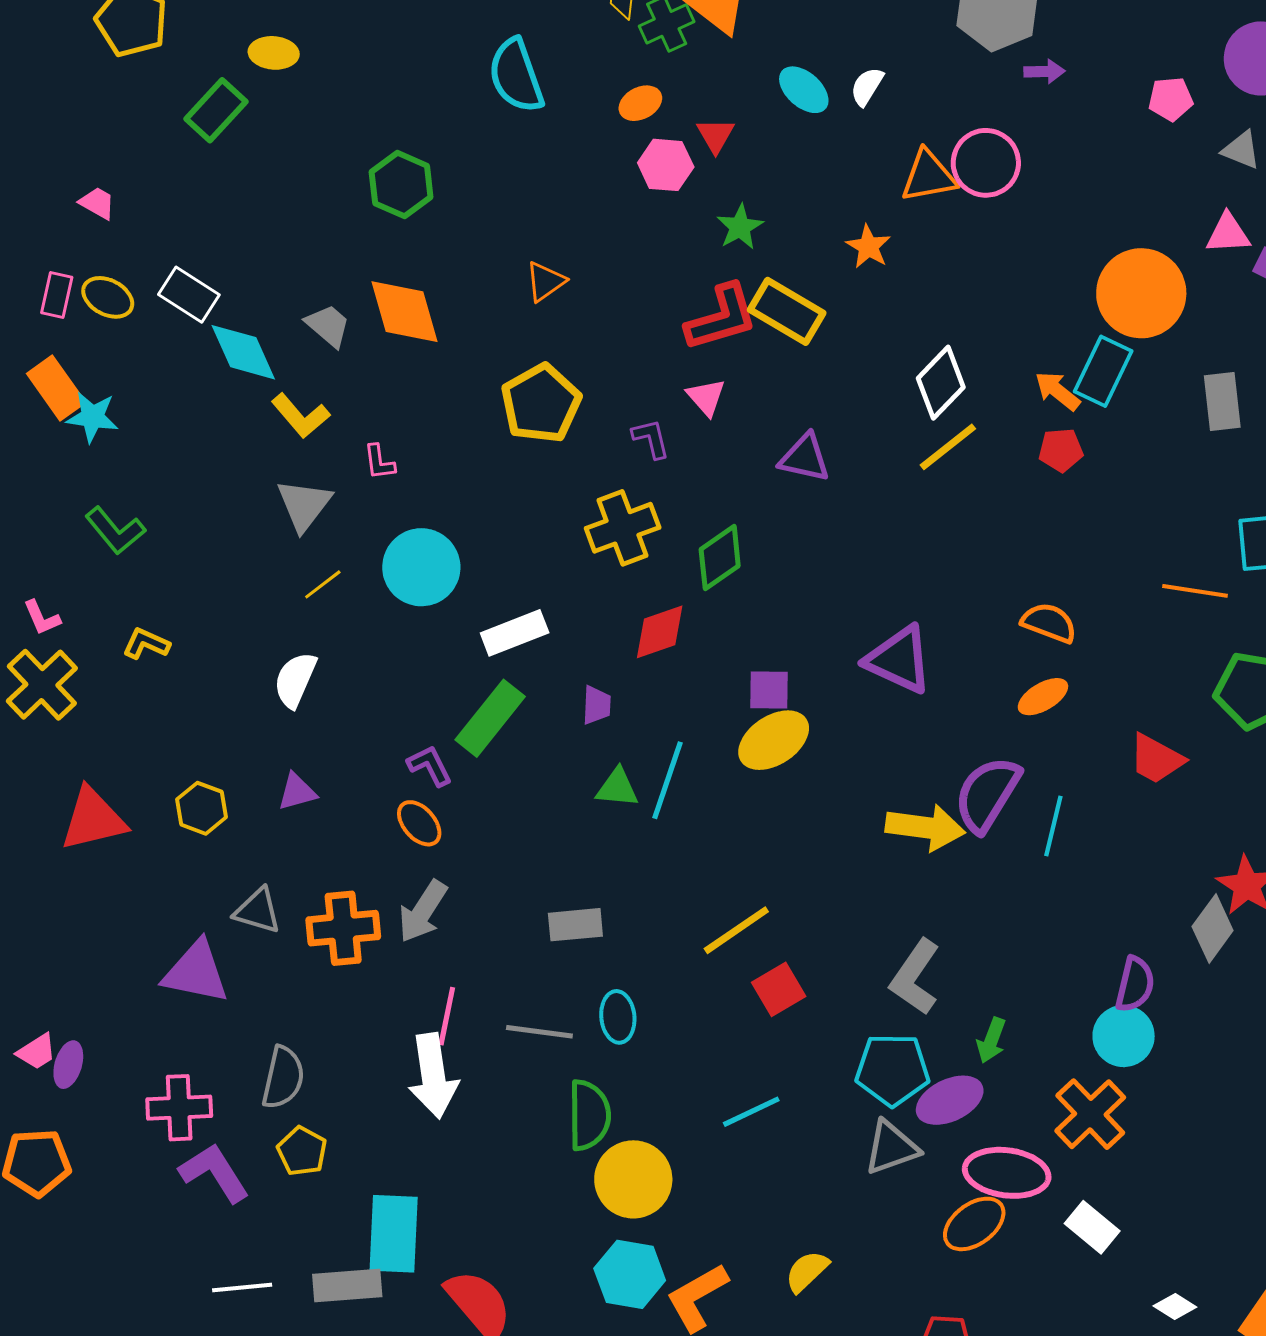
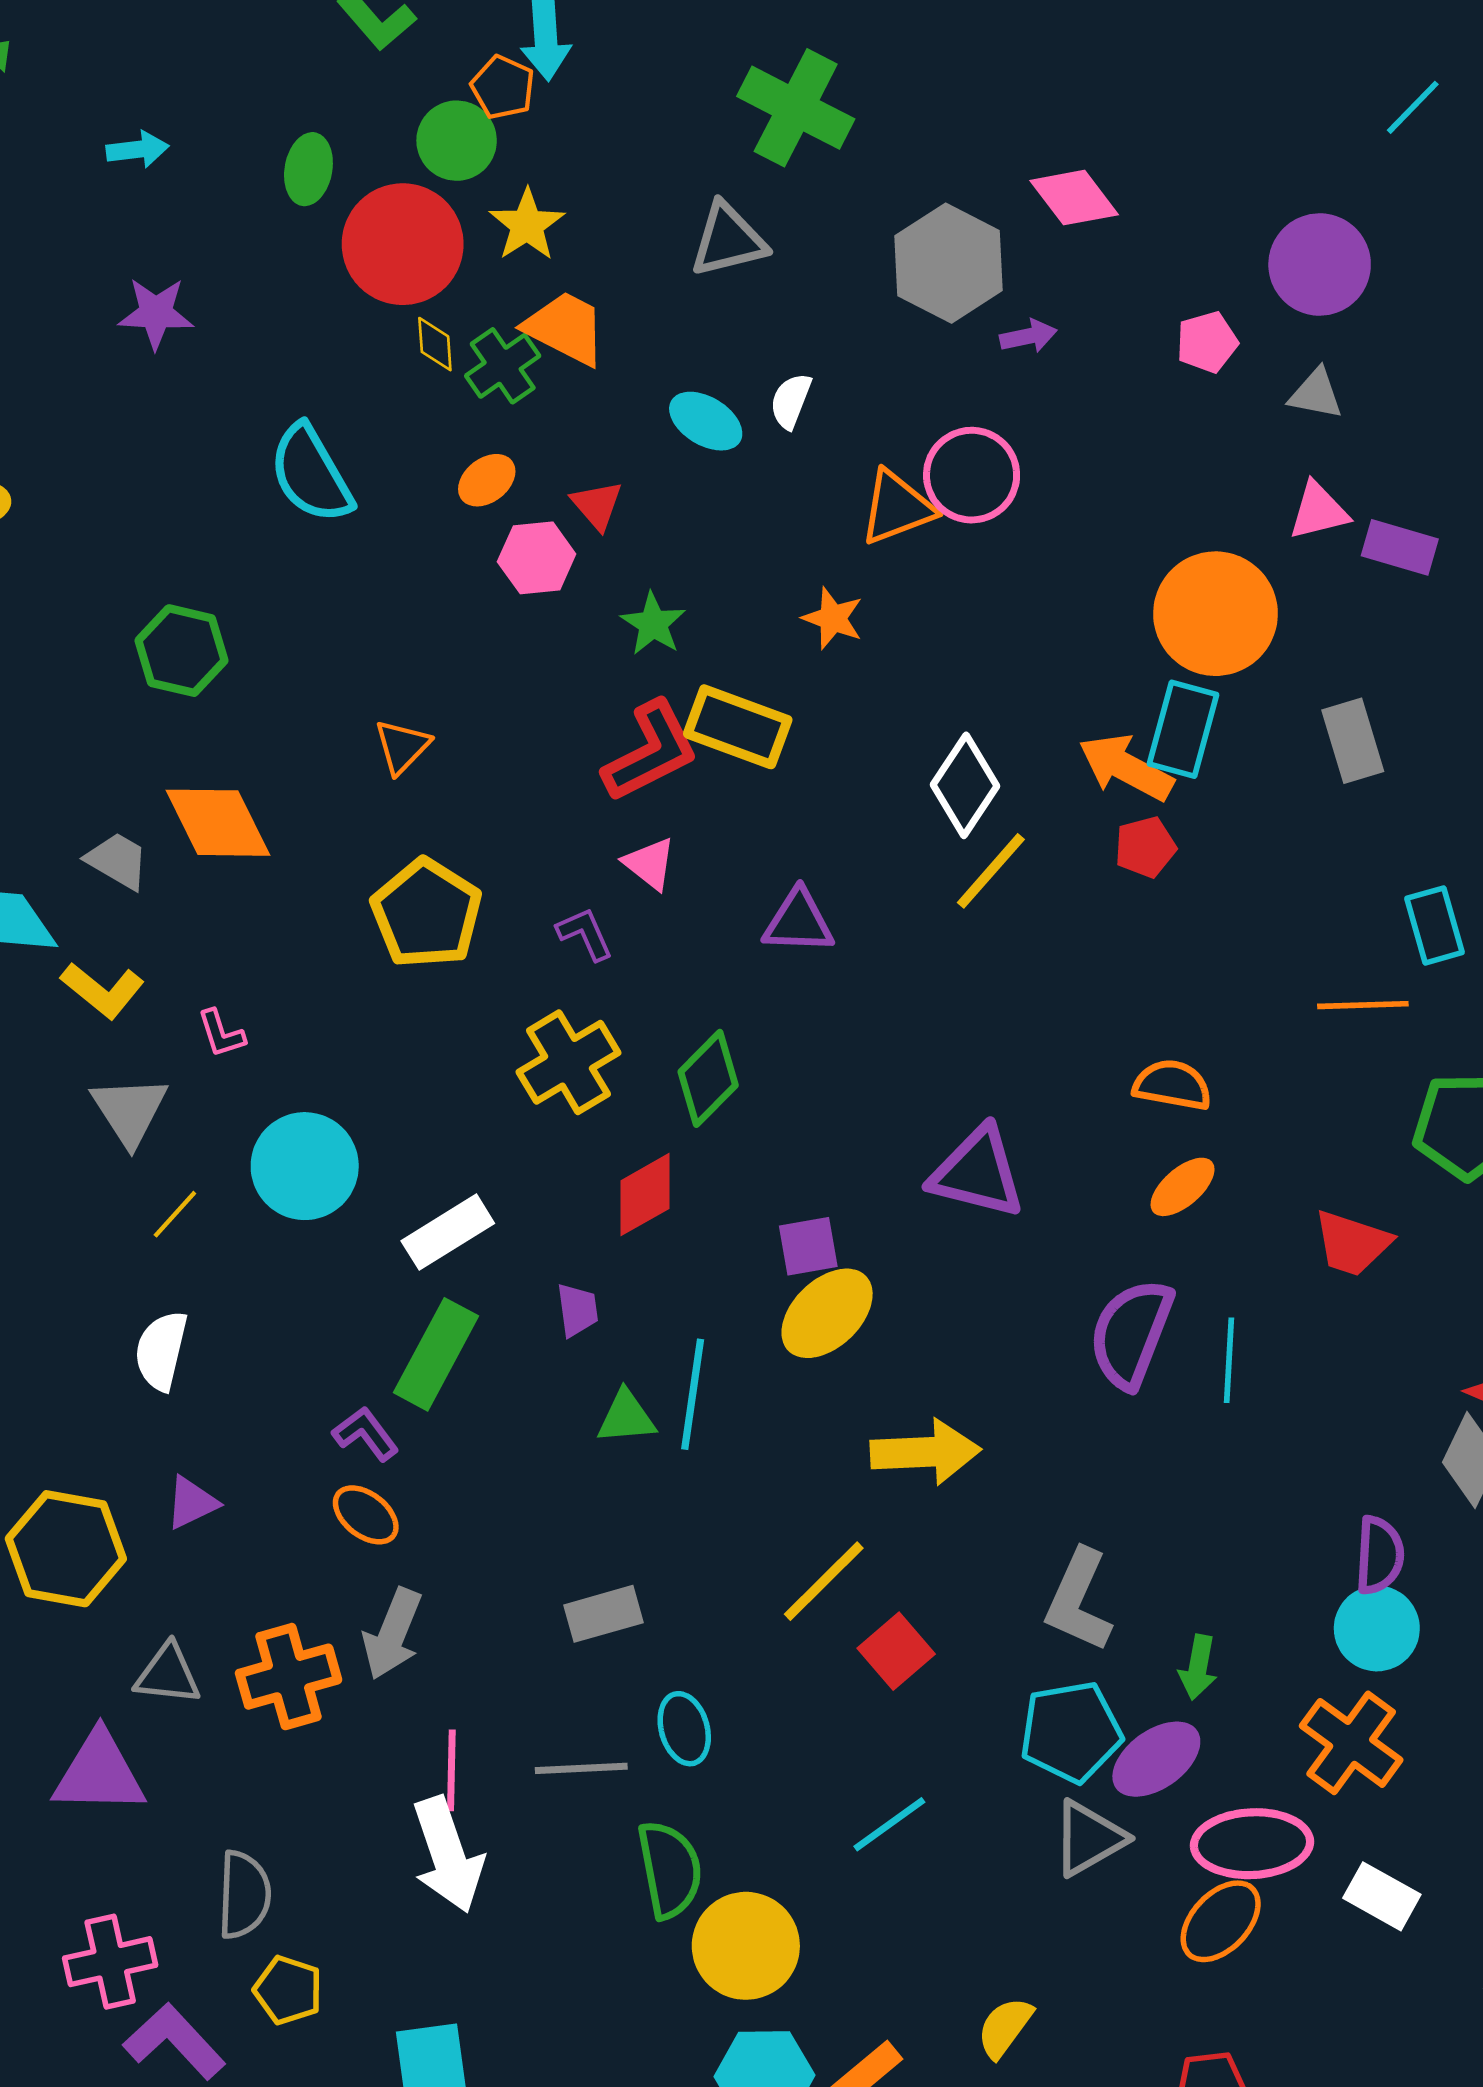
orange arrow: (1058, 391) -> (1126, 767), size x1.4
yellow hexagon: (202, 808) -> (66, 1549), size x1.6
yellow arrow: (925, 827) -> (925, 1452), moved

